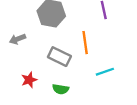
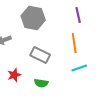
orange line: (85, 43) -> (74, 43), moved

